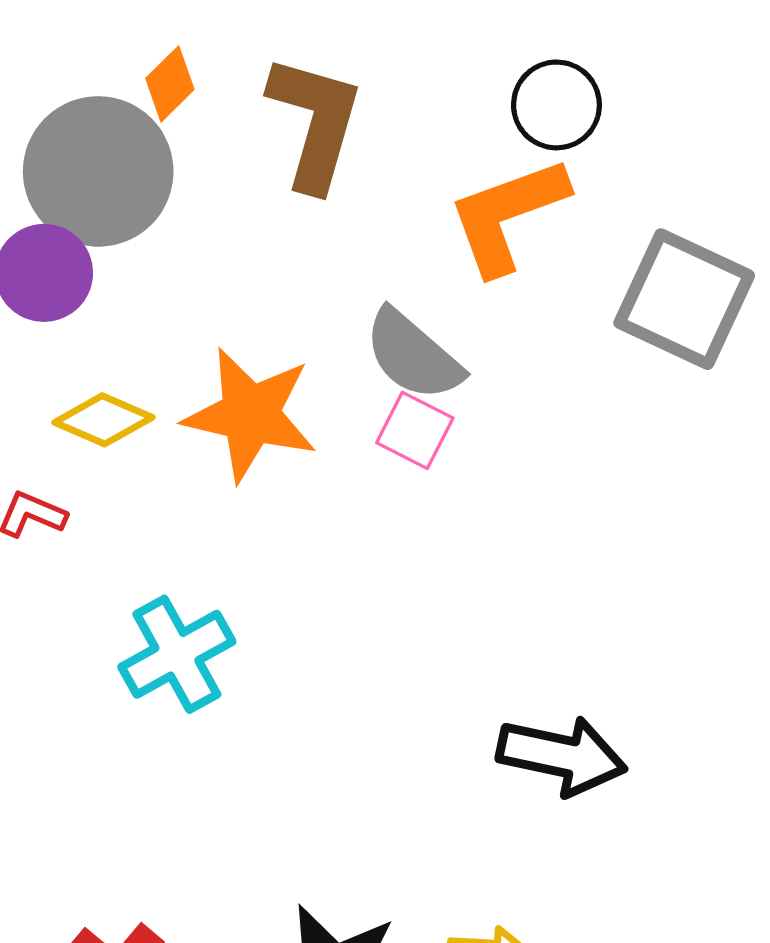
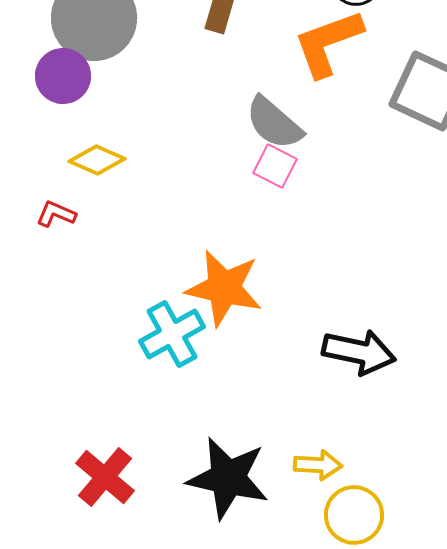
orange star: (250, 415) -> (224, 288), moved
cyan cross: (177, 654) -> (172, 334), moved

